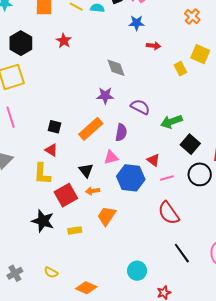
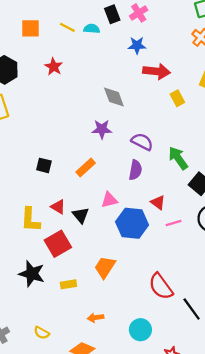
red arrow: (153, 46) -> (157, 71), size x1.6
yellow rectangle: (180, 69) -> (177, 98), moved
green arrow: (171, 122) -> (178, 158), turned 75
orange rectangle: (91, 129) -> (86, 168), size x0.7
purple semicircle: (121, 133) -> (135, 170), moved
red triangle: (51, 150) -> (58, 207), moved
orange arrow: (93, 191) -> (96, 318), moved
red semicircle: (169, 213) -> (161, 286), moved

